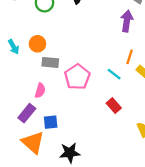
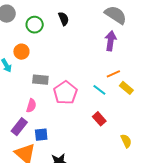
orange circle: (37, 44) -> (21, 52), moved
orange line: (130, 57) -> (113, 74), turned 48

